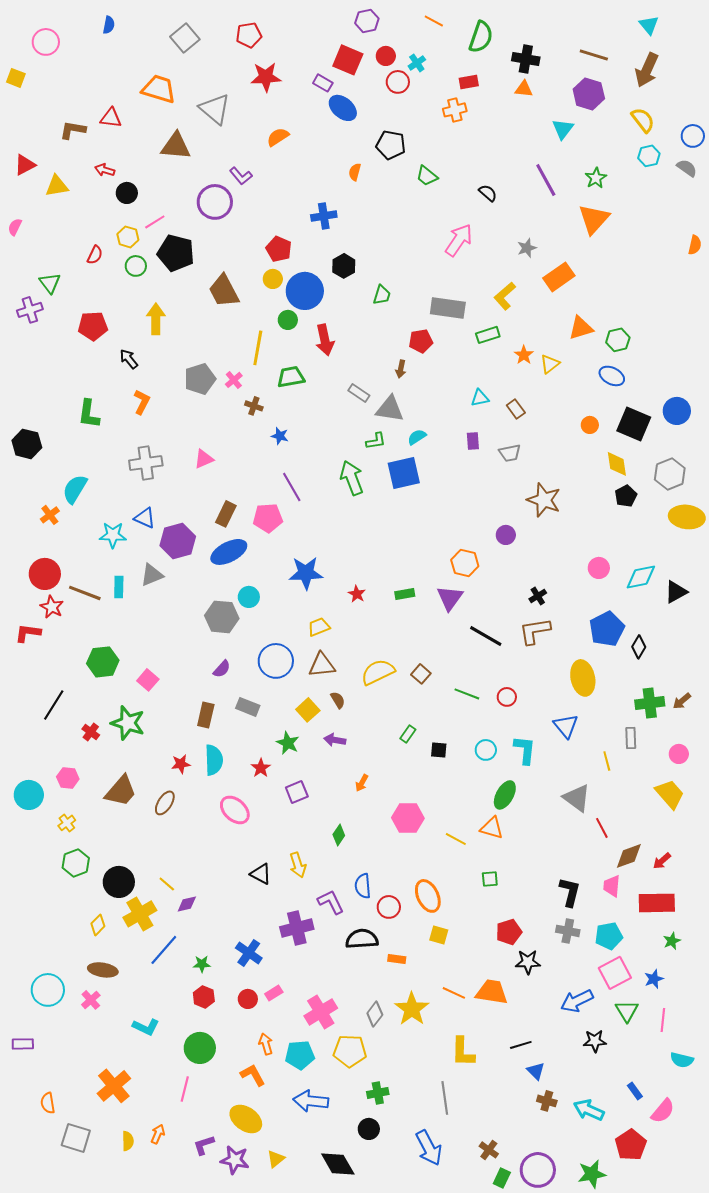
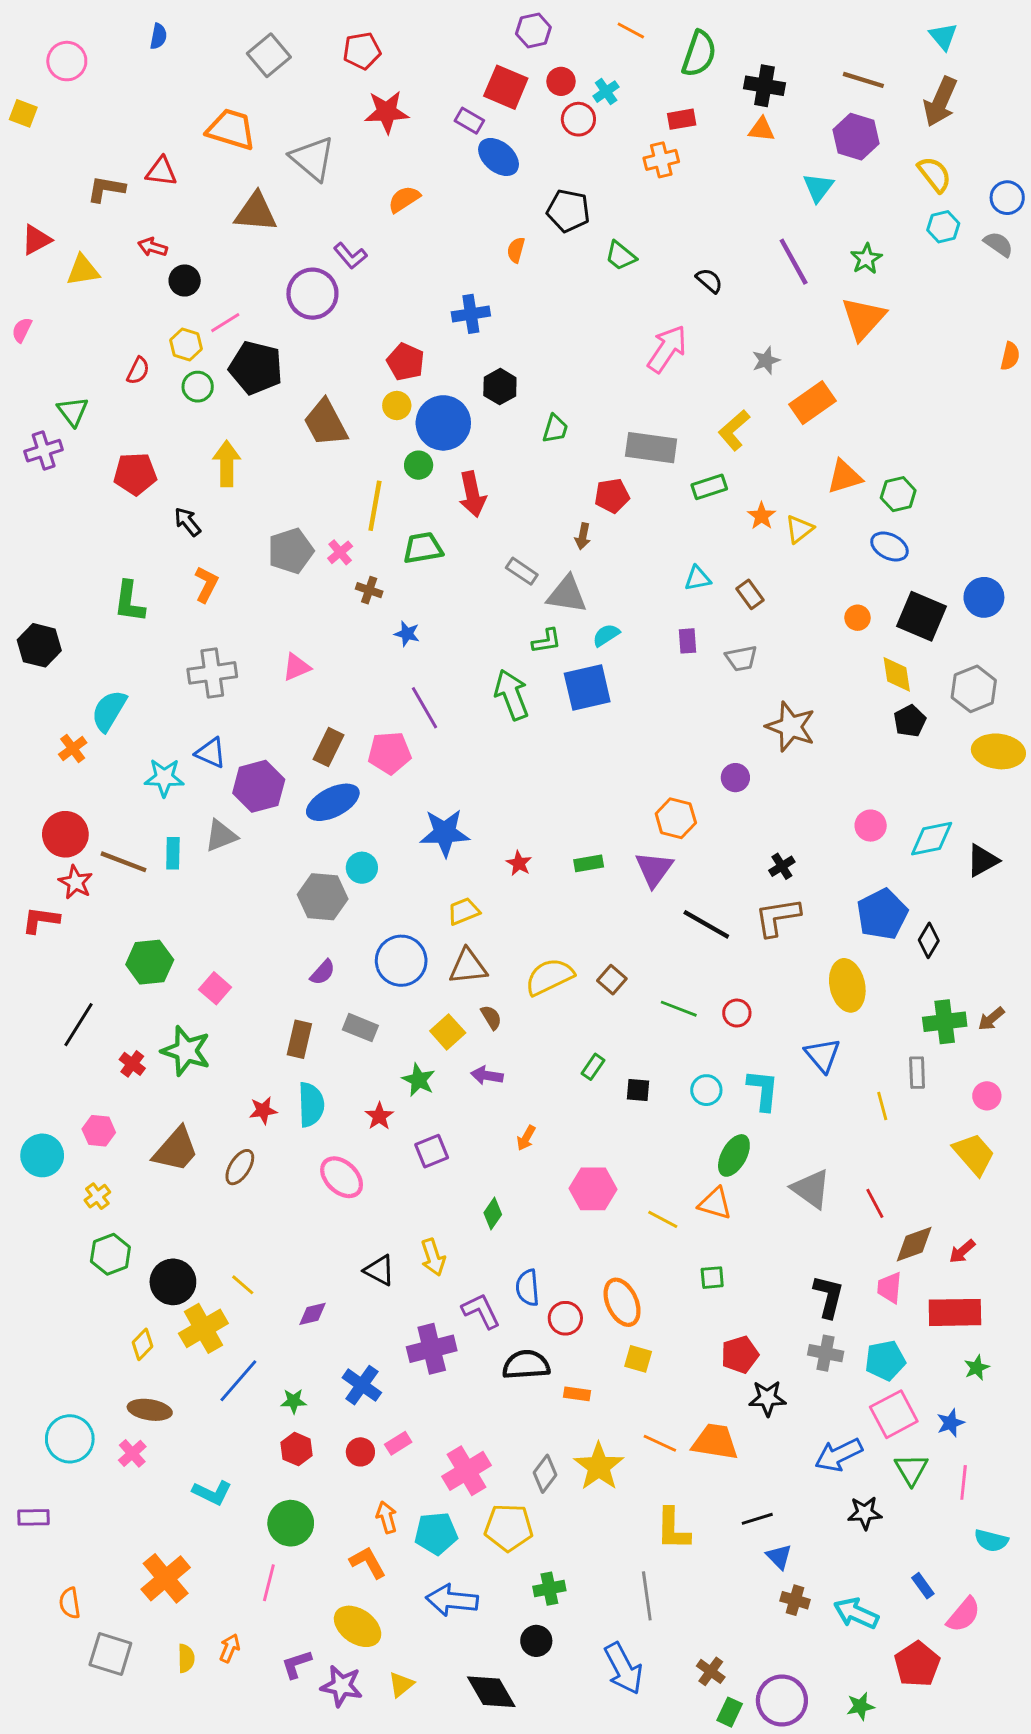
gray triangle: (577, 798) -> (811, 1189), moved
purple diamond: (187, 904) -> (312, 1314), moved
green star: (592, 1174) -> (860, 1706), size x0.7

